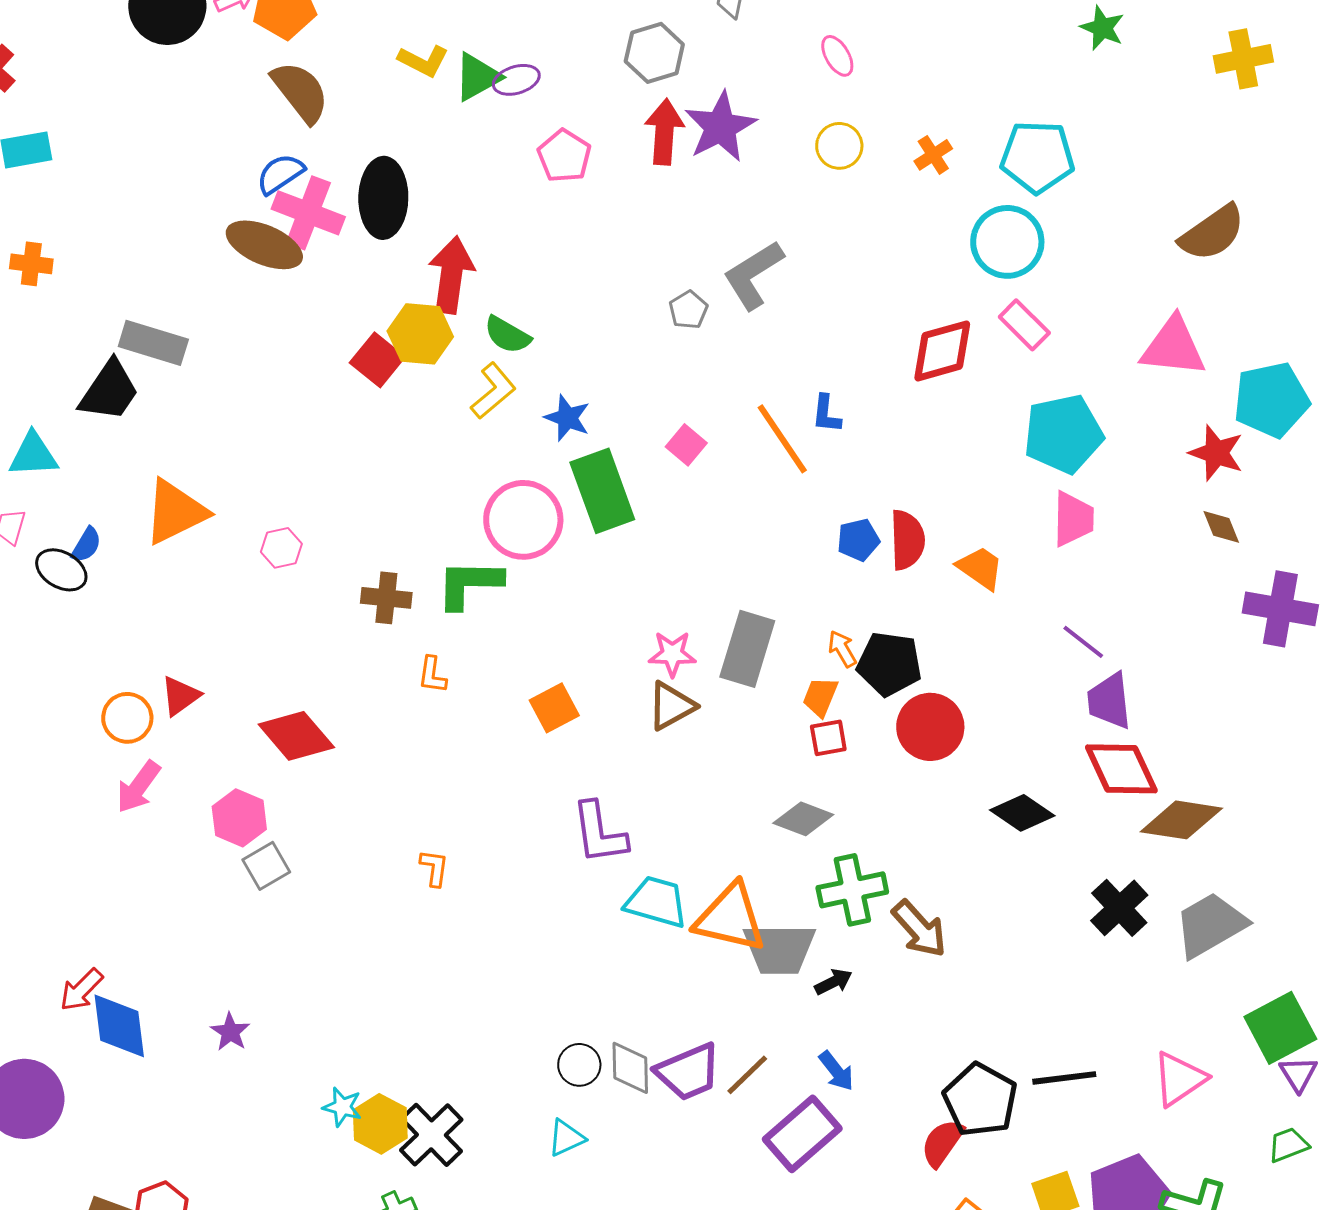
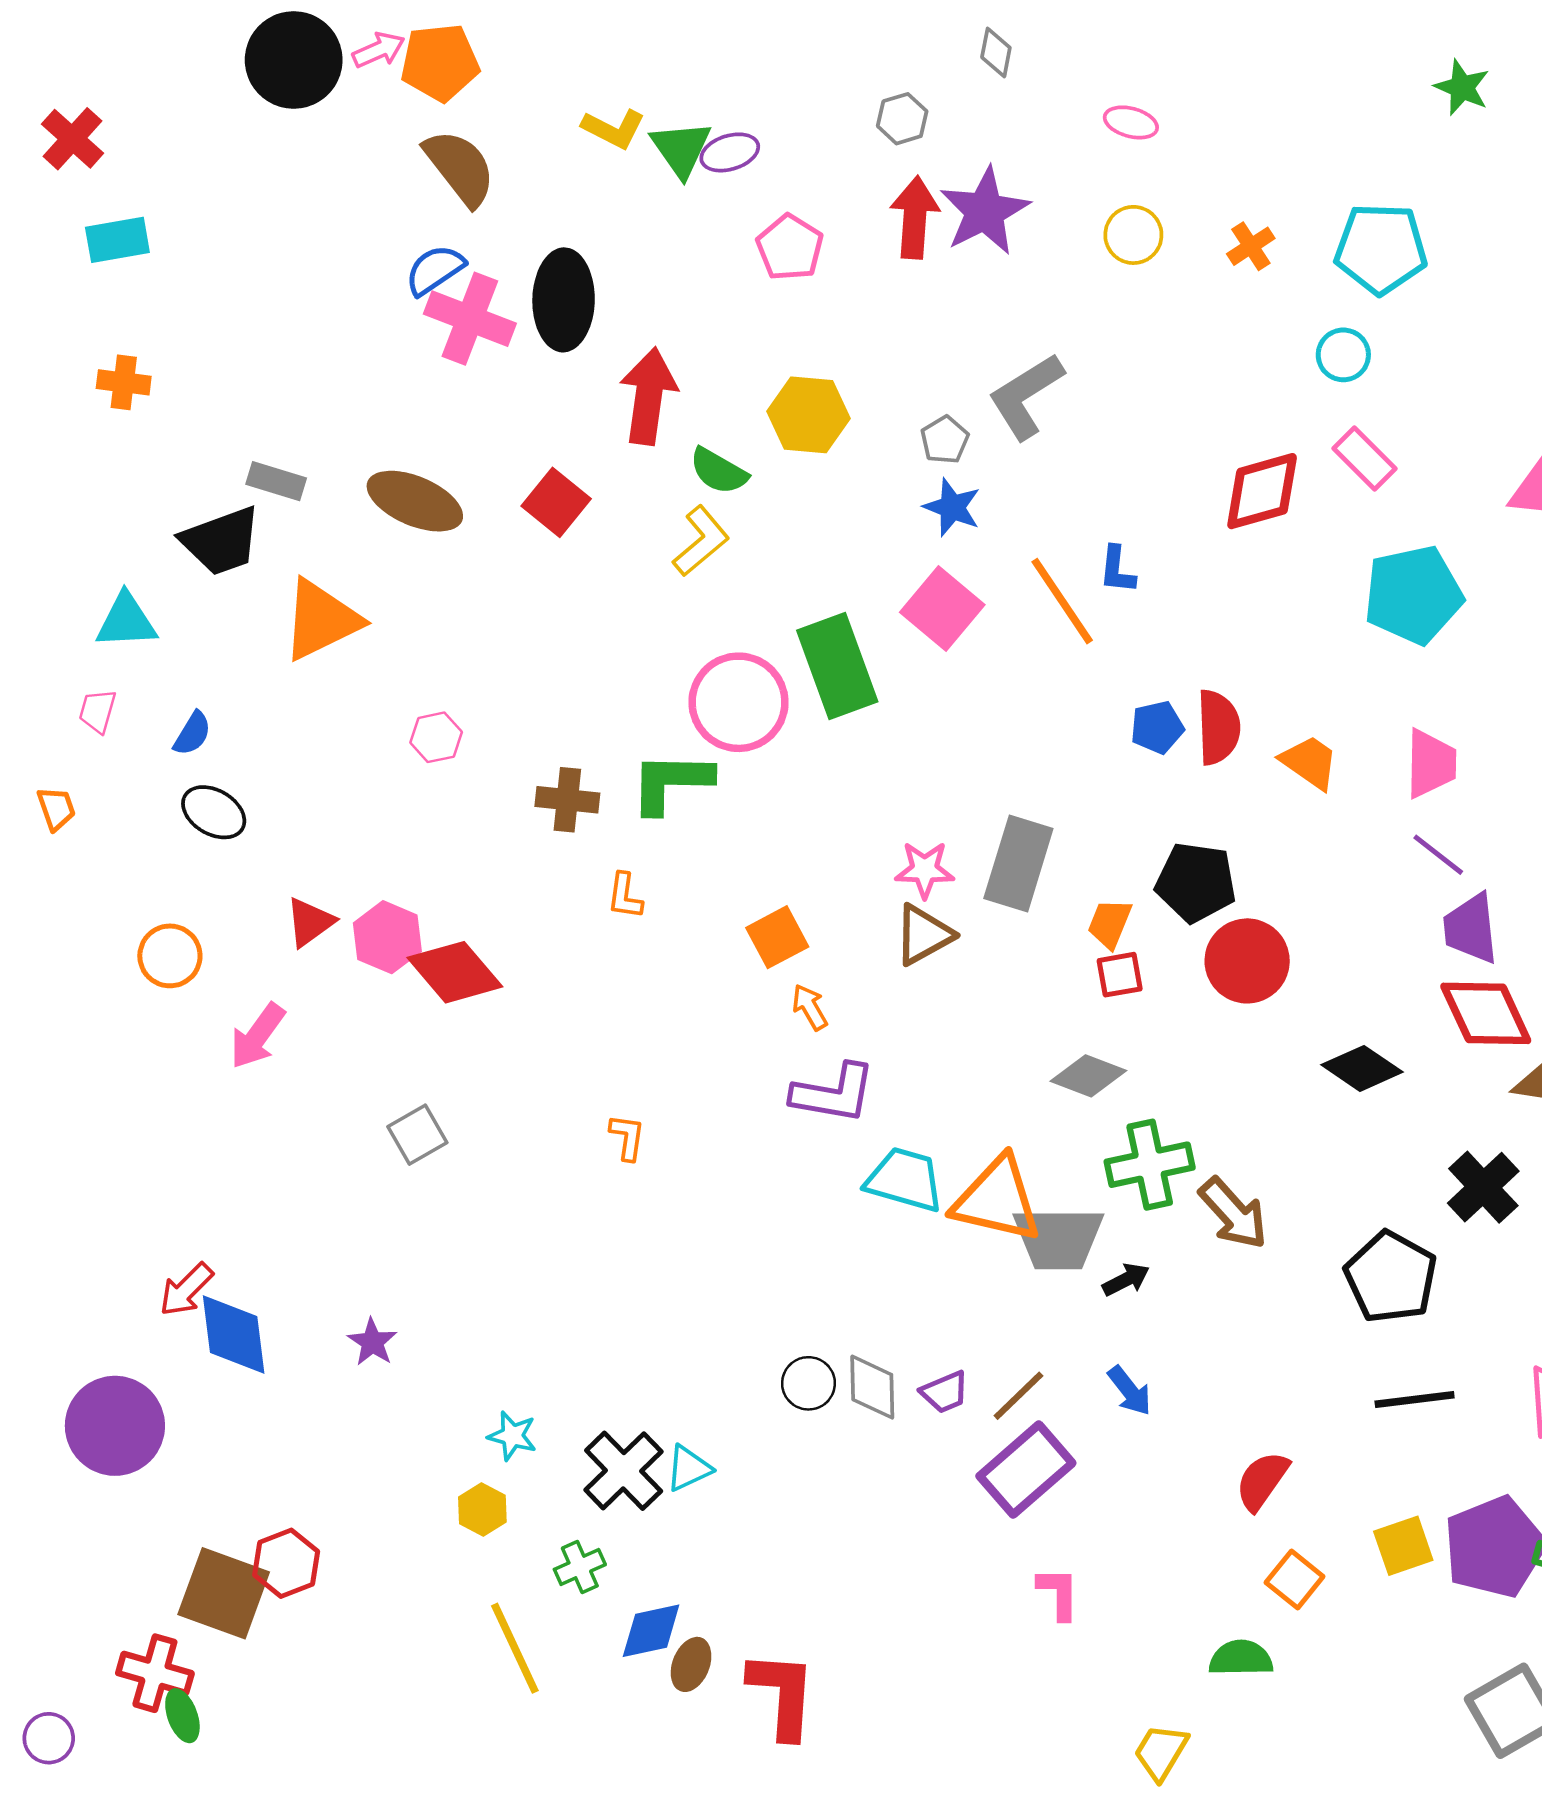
gray hexagon: (654, 53) -> (902, 119), size x0.7
pink ellipse: (837, 56) -> (1131, 122), turned -45
green triangle: (477, 77) -> (681, 149), turned -36
cyan circle: (1007, 242) -> (1343, 355), size x0.6
brown ellipse: (264, 245) -> (415, 501), moved
yellow hexagon: (420, 334) -> (808, 415), moved
gray rectangle: (153, 343) -> (276, 481), size x0.7
black trapezoid: (109, 391) -> (221, 541), turned 36
blue star: (567, 418) -> (952, 507), moved
pink square: (686, 445) -> (942, 609), size x1.6
orange triangle: (175, 512) -> (321, 620), moved
pink trapezoid: (1073, 519) -> (1431, 764), moved
black ellipse: (61, 570) -> (214, 812), moved
orange arrow: (842, 649) -> (810, 1007), moved
orange circle: (127, 718) -> (170, 956), moved
pink hexagon: (239, 818) -> (387, 937), moved
purple L-shape: (599, 833) -> (833, 1093), turned -72
purple trapezoid: (688, 1072) -> (945, 1392), size x0.6
black pentagon: (980, 1100) -> (1391, 1277), moved
yellow hexagon: (380, 1124) -> (482, 1510), moved, size x0.7
purple rectangle: (802, 1134) -> (1026, 1470), moved
cyan triangle: (566, 1138) -> (689, 1468), moved

